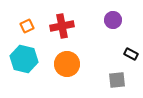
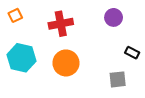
orange square: (27, 26) -> (15, 15), moved

